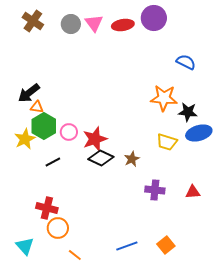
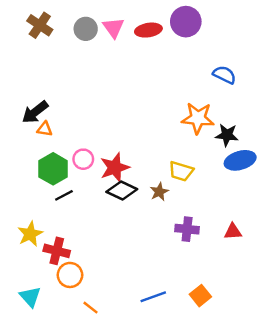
green hexagon: (44, 126) -> (53, 169), moved
yellow star: (25, 139) -> (30, 234), moved
yellow trapezoid: (167, 142) -> (181, 171), moved

